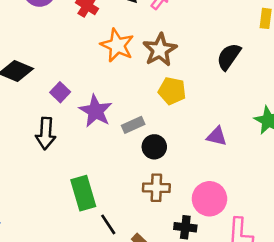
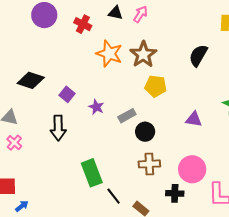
purple star: (96, 111) -> (96, 107), size x0.6

